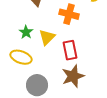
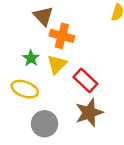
orange cross: (69, 14) -> (62, 36), moved
red rectangle: (70, 50) -> (85, 80), turned -36

